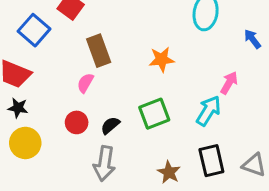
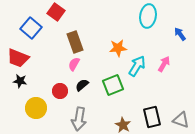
pink semicircle: (85, 83) -> (74, 64), moved
cyan arrow: (209, 111) -> (137, 66), moved
black semicircle: (110, 125) -> (82, 85), moved
yellow circle: (25, 143) -> (36, 108), moved

